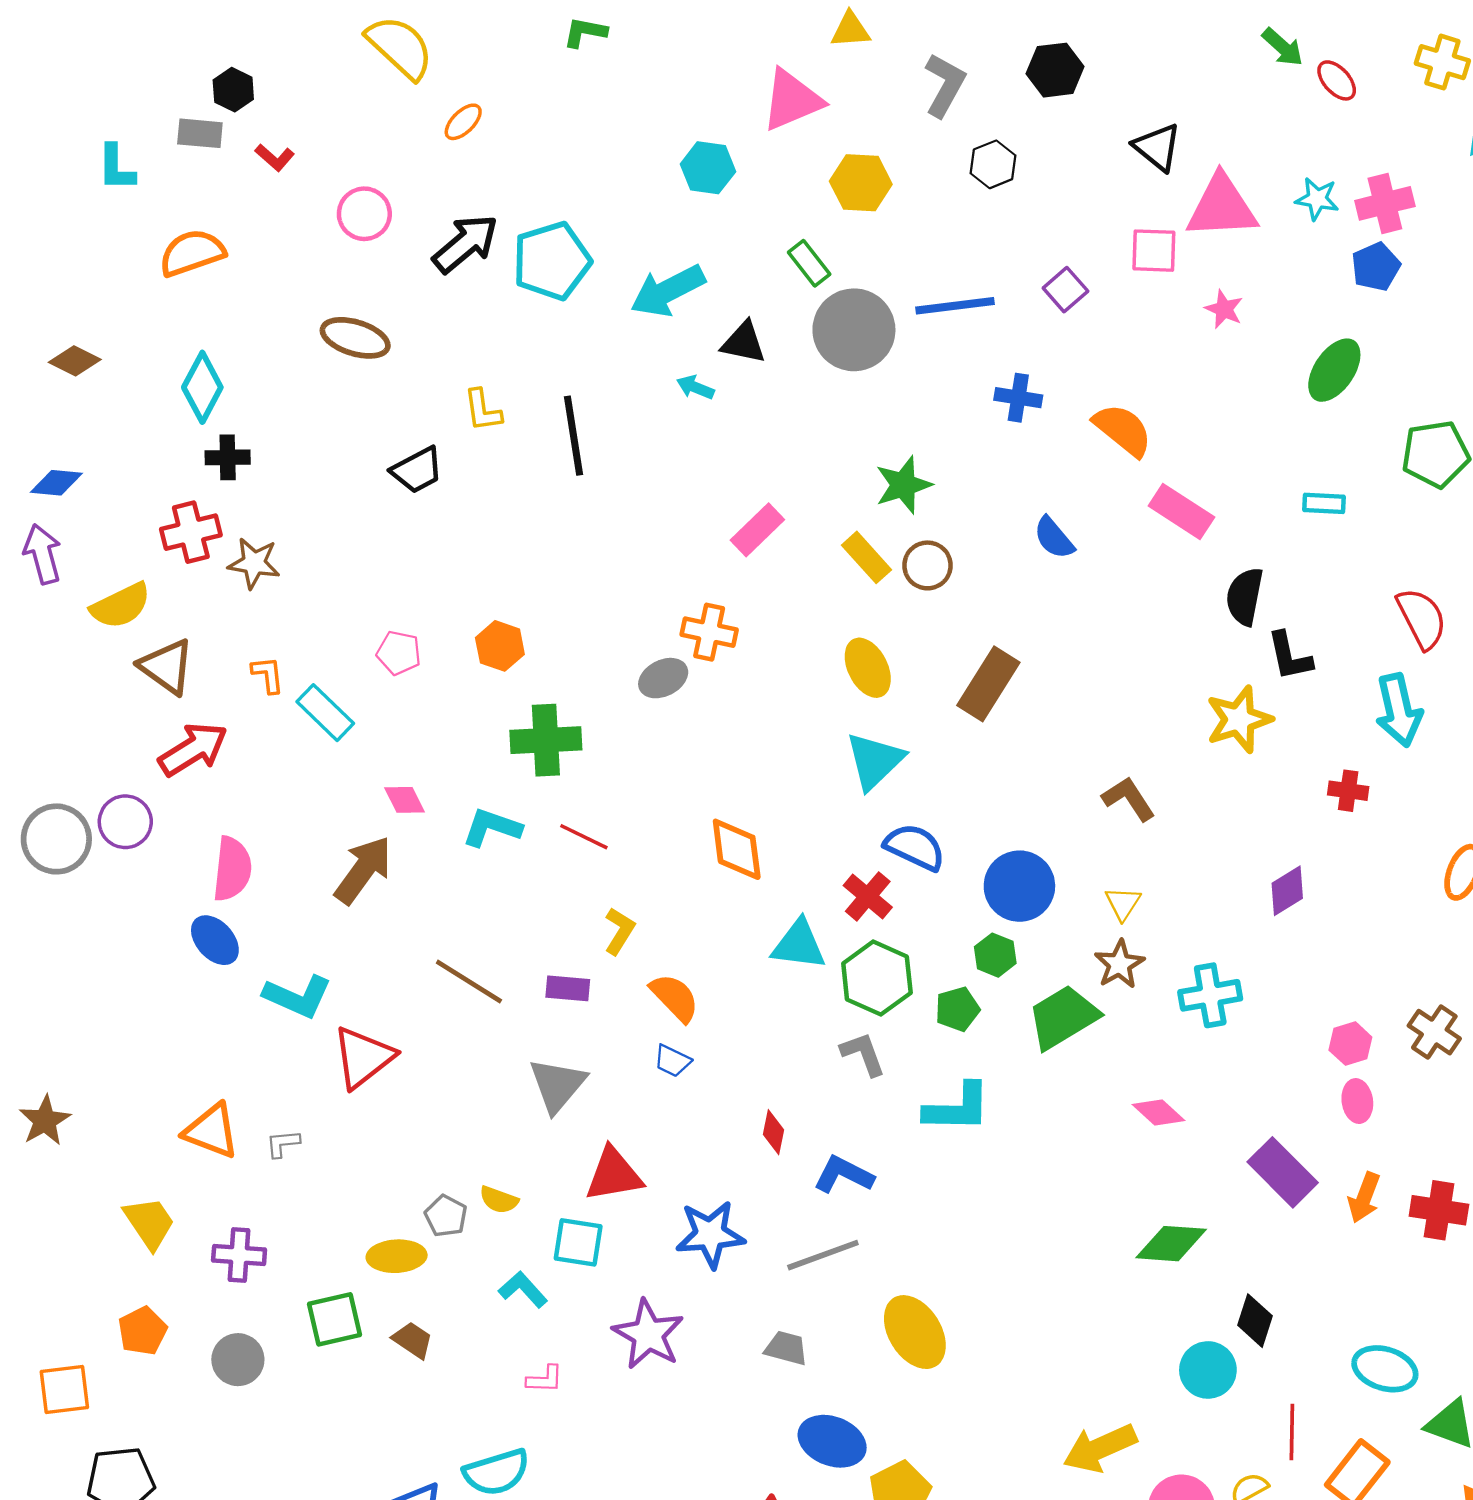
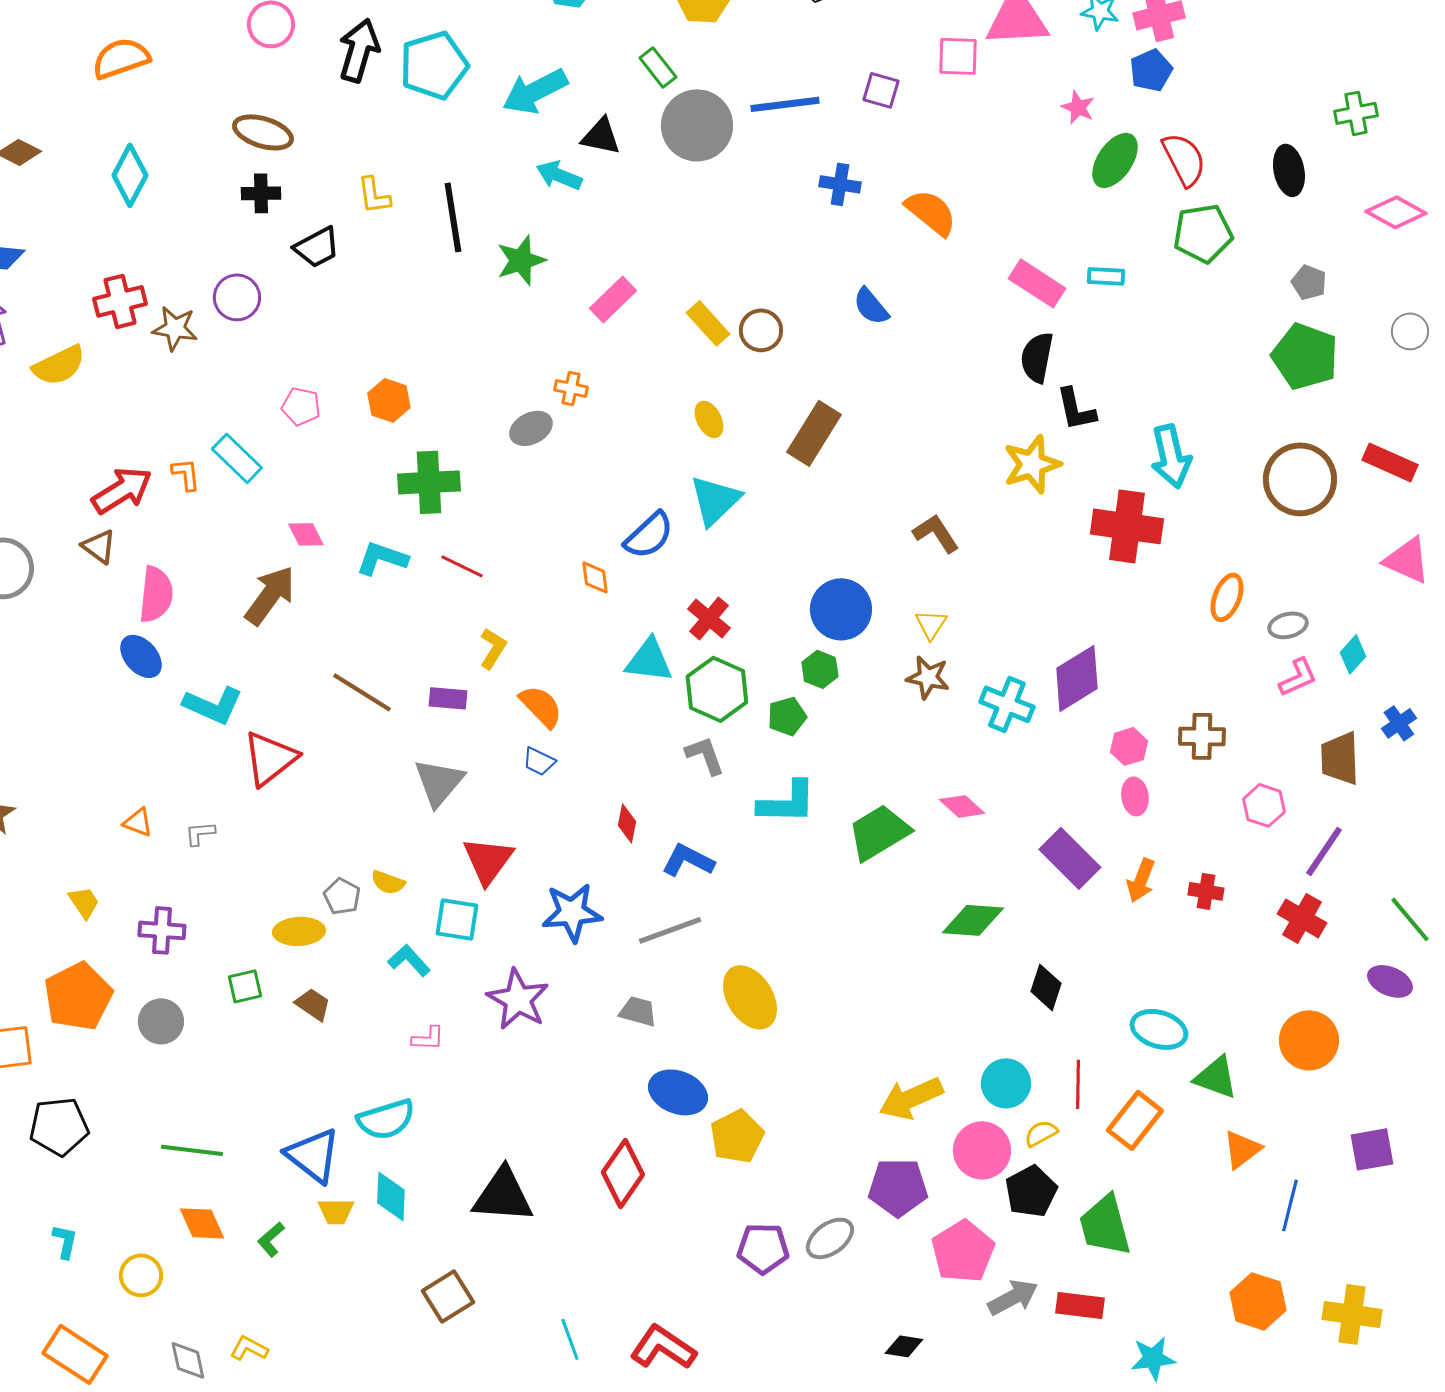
black arrow: (465, 244) -> (359, 50), turned -34
purple square: (1065, 290) -> (881, 90), turned -33
pink star: (1224, 309) -> (1078, 107), moved
cyan arrow: (695, 387) -> (559, 175), size x1.4
black cross: (228, 457) -> (261, 193), moved
green star: (903, 485) -> (521, 260), moved
pink rectangle: (1181, 511) -> (1037, 283), moved
red semicircle: (1422, 618) -> (1184, 159), moved
orange cross: (709, 632) -> (571, 388), size x0.7
brown triangle: (167, 667) -> (99, 546), moved, size x0.7
yellow ellipse: (868, 668) -> (709, 419), size x0.7
orange L-shape: (268, 675) -> (186, 474), moved
red cross: (1348, 791) -> (1127, 526), size x2.0
purple circle: (125, 822) -> (237, 297), moved
blue semicircle: (915, 847) -> (649, 535), moved, turned 112
orange diamond: (737, 849) -> (595, 577), size x0.6
purple diamond: (1287, 891) -> (1077, 678), moved, size x1.5
brown star: (1119, 964) -> (928, 677), turned -30
cyan cross: (1210, 995) -> (1007, 704), turned 32
green trapezoid: (1063, 1017) -> (879, 832), moved
brown cross: (1434, 1032) -> (1202, 736), turned -33
orange triangle: (211, 1131) -> (138, 822), size x0.6
red triangle: (614, 1175) -> (488, 860), turned -44
red cross: (1439, 1210) -> (1206, 891), size x0.7
yellow trapezoid: (149, 1223) -> (84, 902), size x0.7
green square: (334, 1319) -> (245, 986), size x0.7
orange pentagon: (143, 1331) -> (78, 996), size x1.6
cyan circle: (1208, 1370) -> (1006, 1083), moved

